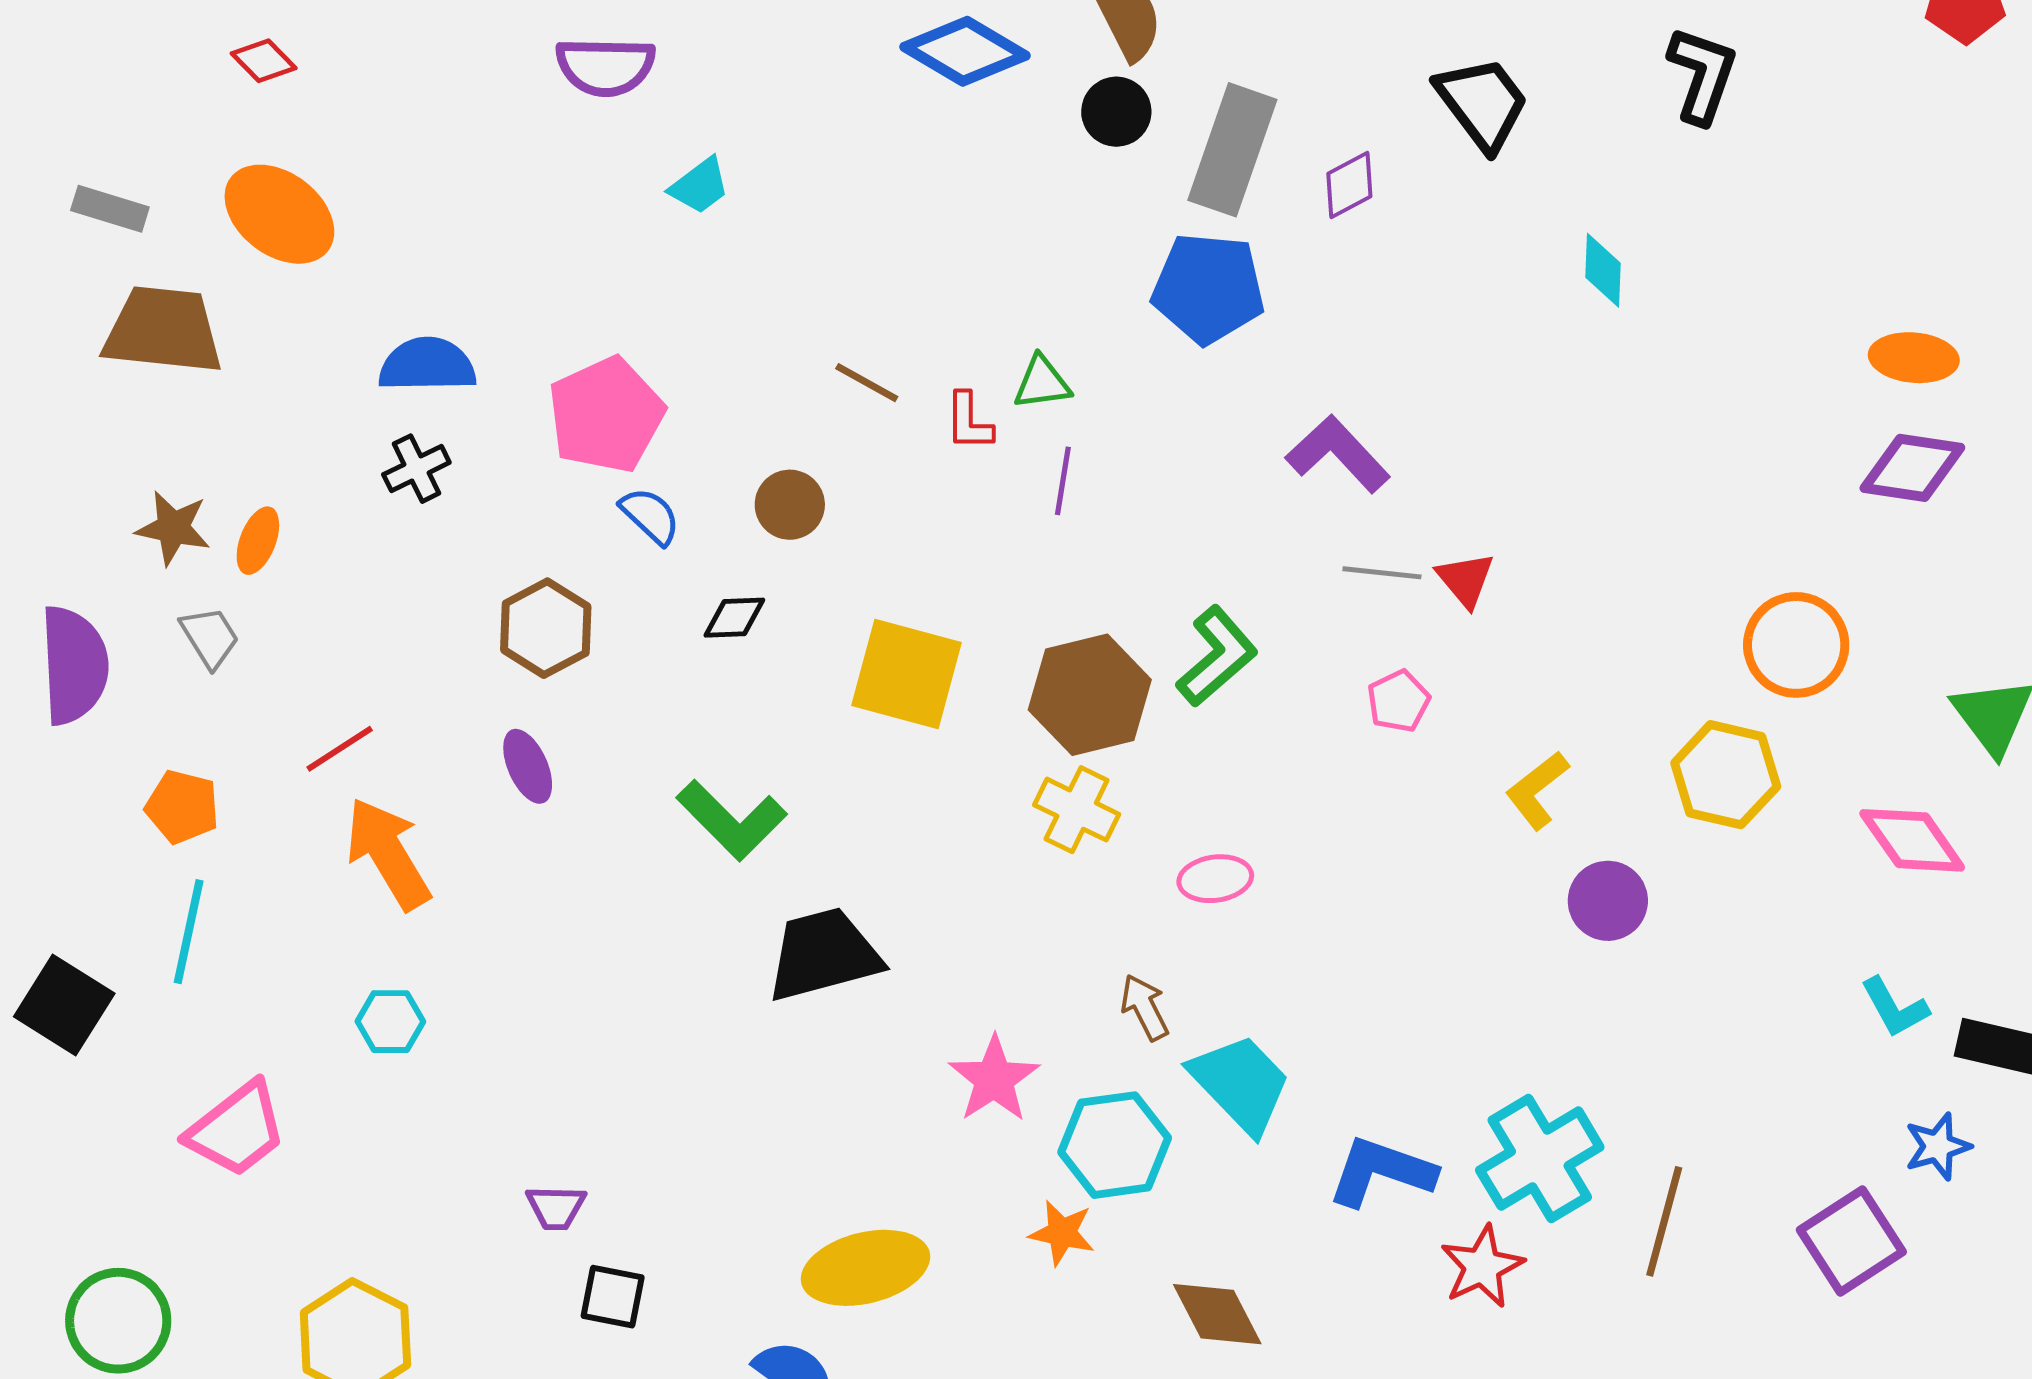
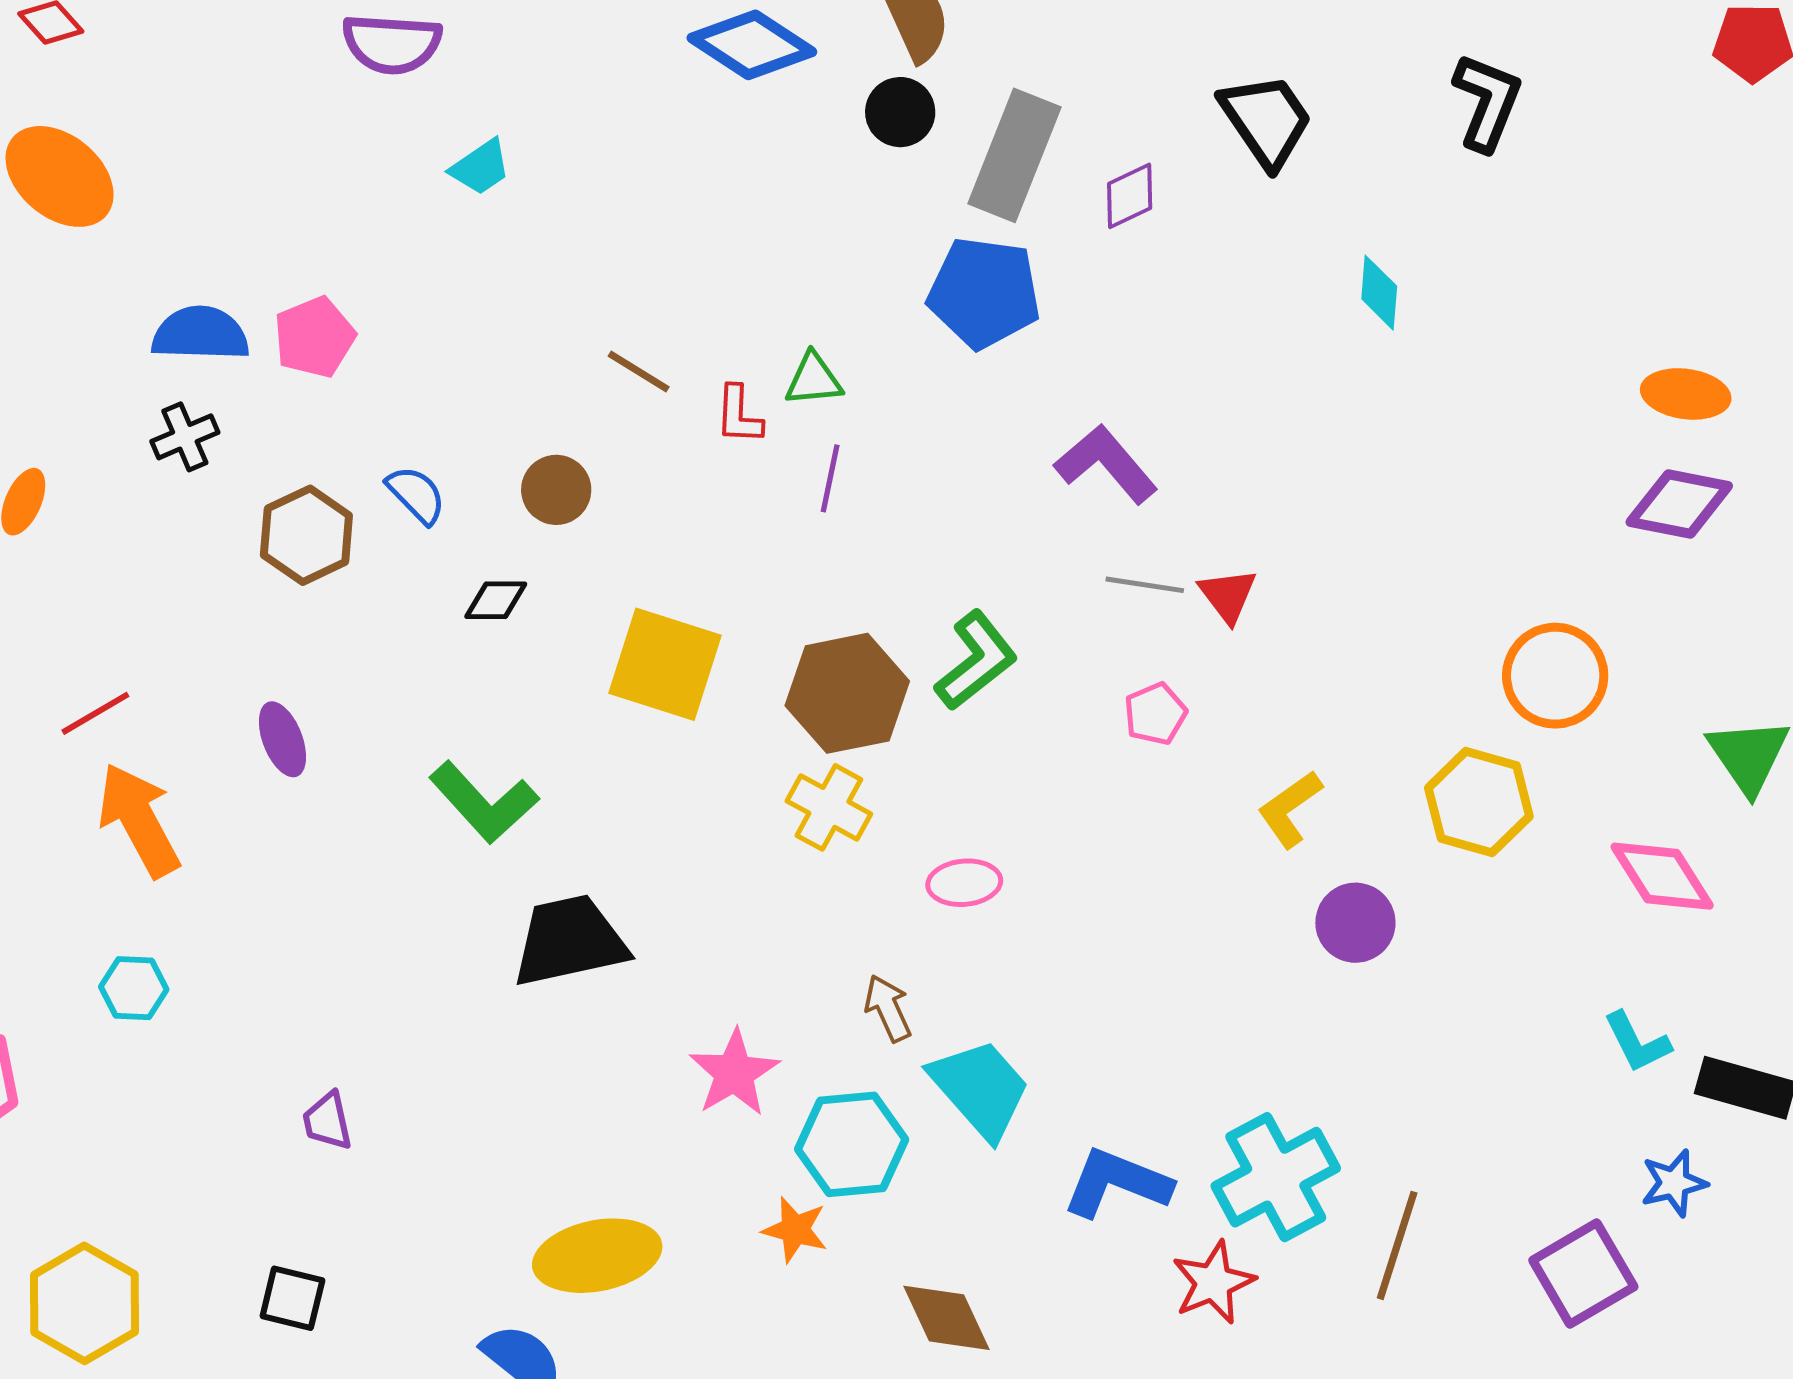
pink pentagon: (606, 415) -> (314, 337), moved, size x0.7
brown hexagon: (546, 628) -> (306, 535), moved
purple trapezoid: (556, 1207) -> (327, 1121), moved, turned 74
black square: (613, 1297) -> (292, 1298), moved

